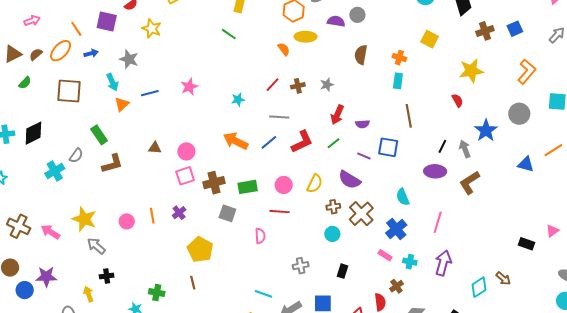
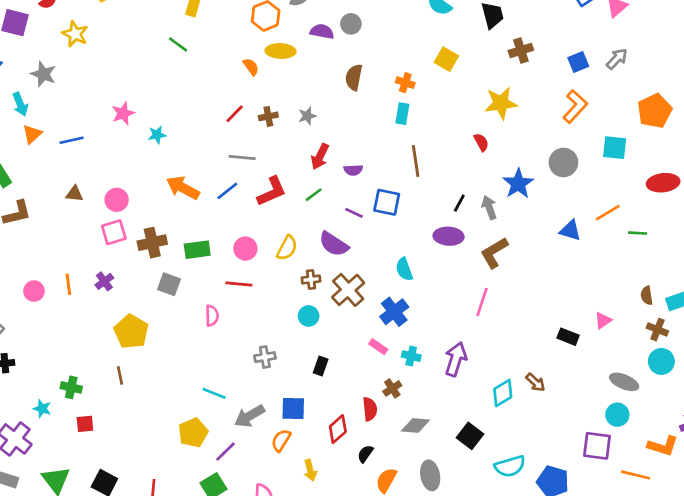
blue square: (515, 29) -> (578, 62), moved
blue line: (150, 93) -> (72, 140), moved
cyan star: (238, 99) -> (157, 135), moved
pink line: (438, 222) -> (482, 302), moved

